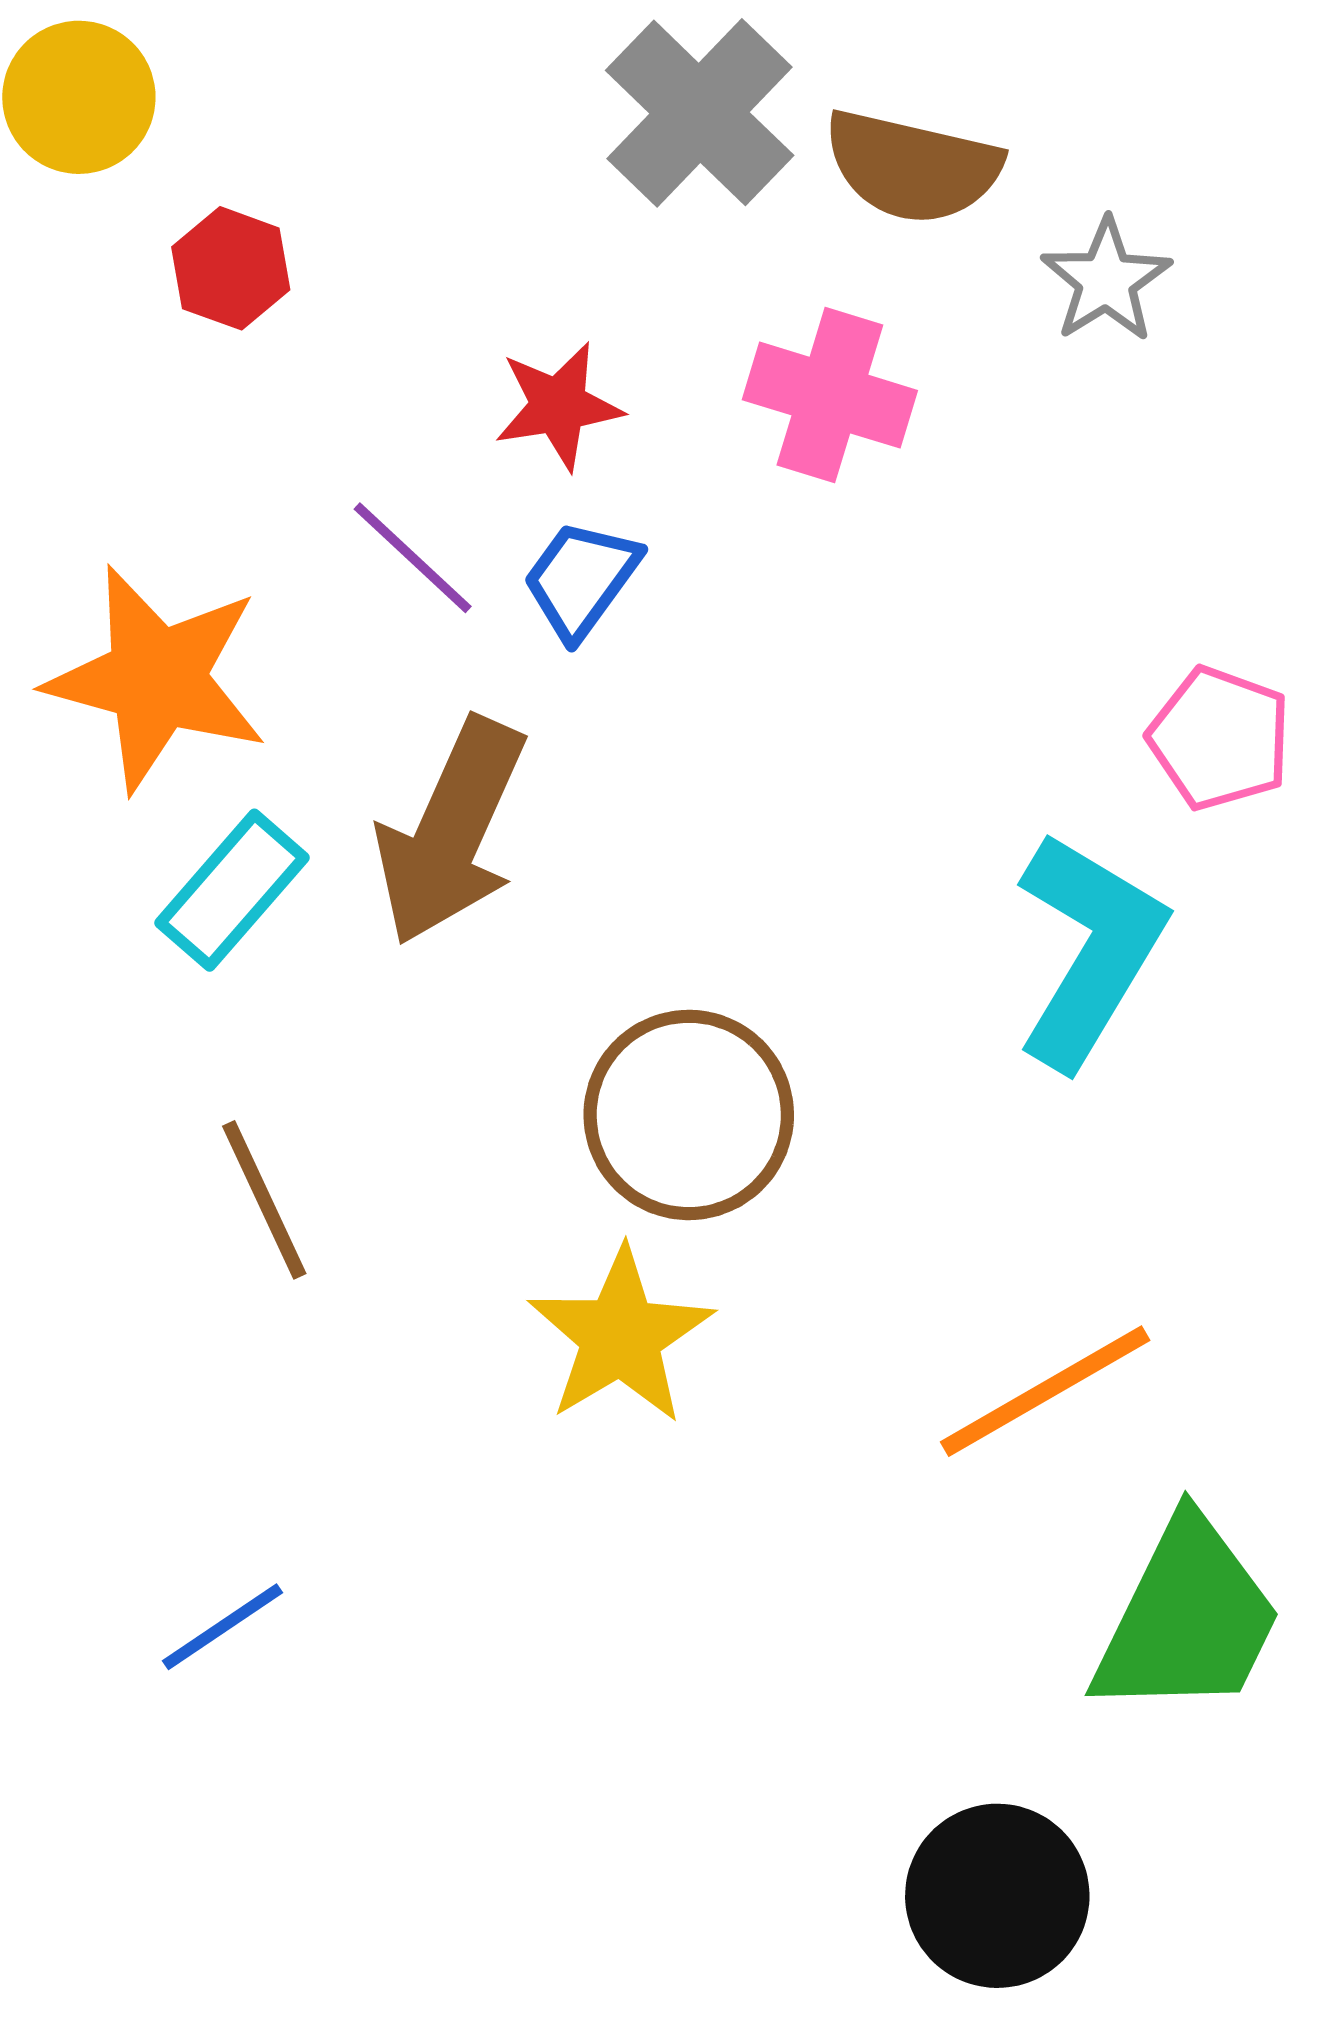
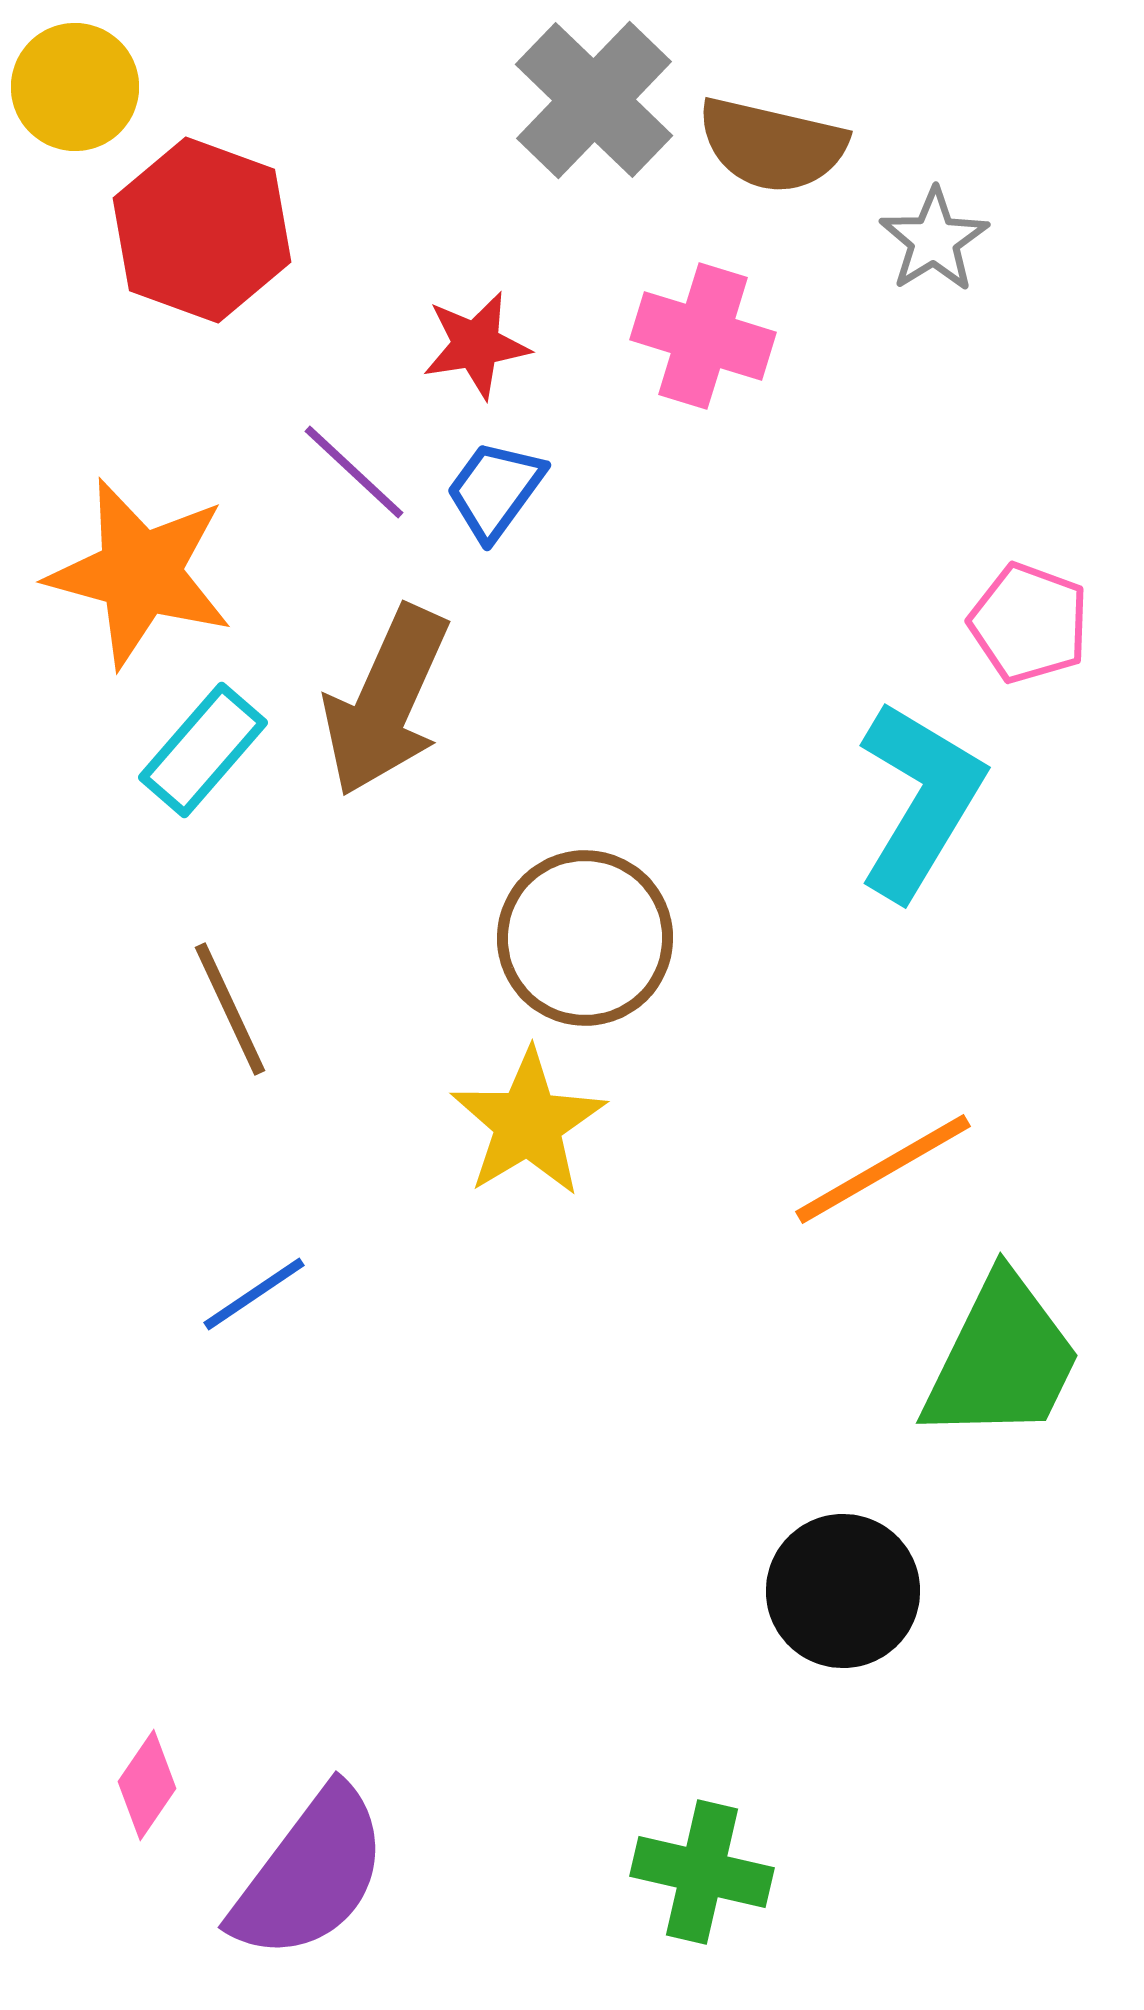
red hexagon: (231, 268) -> (202, 230), size x1.8
blue line: (222, 1627) -> (254, 1294), moved

